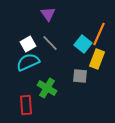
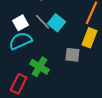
cyan square: (83, 44) -> (56, 23), moved
red rectangle: (26, 105) -> (18, 84), turned 30

